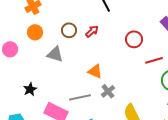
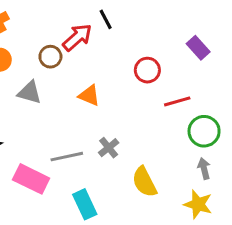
red arrow: (92, 31) -> (77, 37), moved, size x1.5
orange triangle: (95, 71) -> (89, 95), moved

